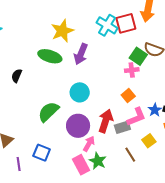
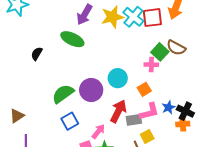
yellow star: (62, 31) -> (112, 17), moved
purple arrow: (81, 54) -> (84, 15), moved
cyan circle: (80, 92) -> (118, 78), moved
purple circle: (78, 126) -> (91, 90), moved
yellow square: (149, 141) -> (147, 136), moved
blue square: (42, 153) -> (70, 121), moved, turned 30

